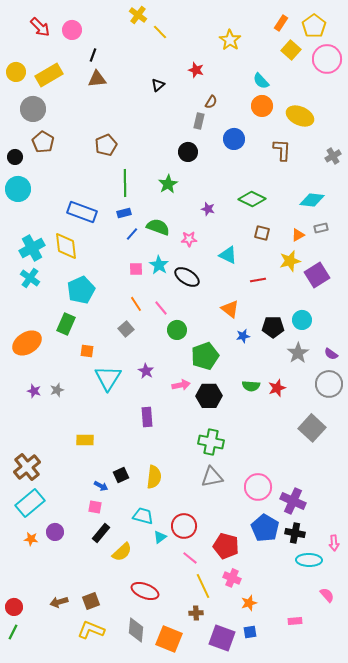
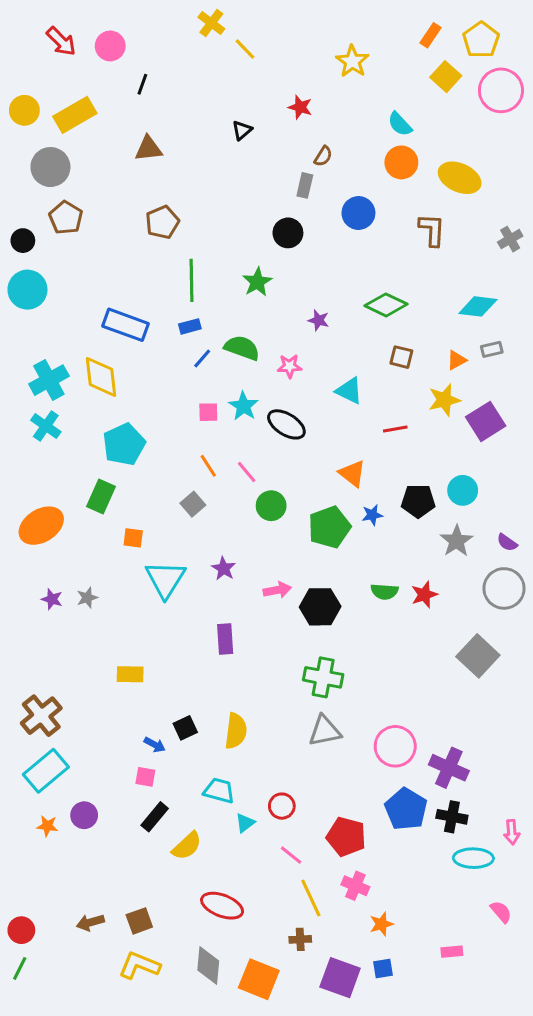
brown triangle: (97, 79) -> (149, 149), moved
green pentagon: (205, 356) -> (329, 527), moved
red circle: (184, 526) -> (282, 806), size x0.7

